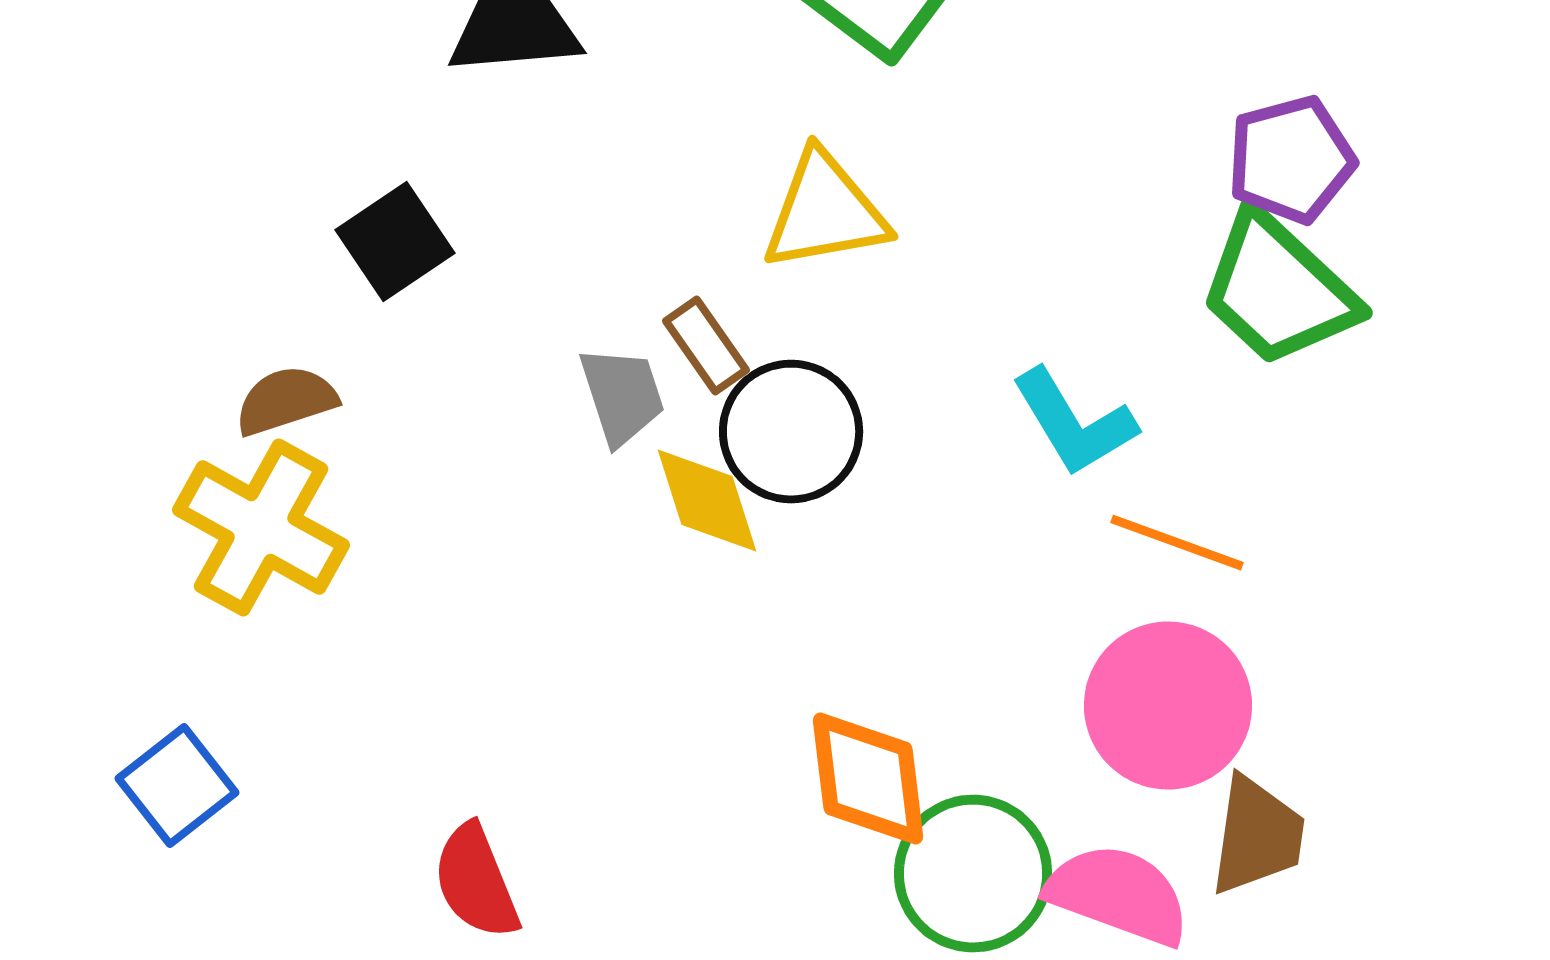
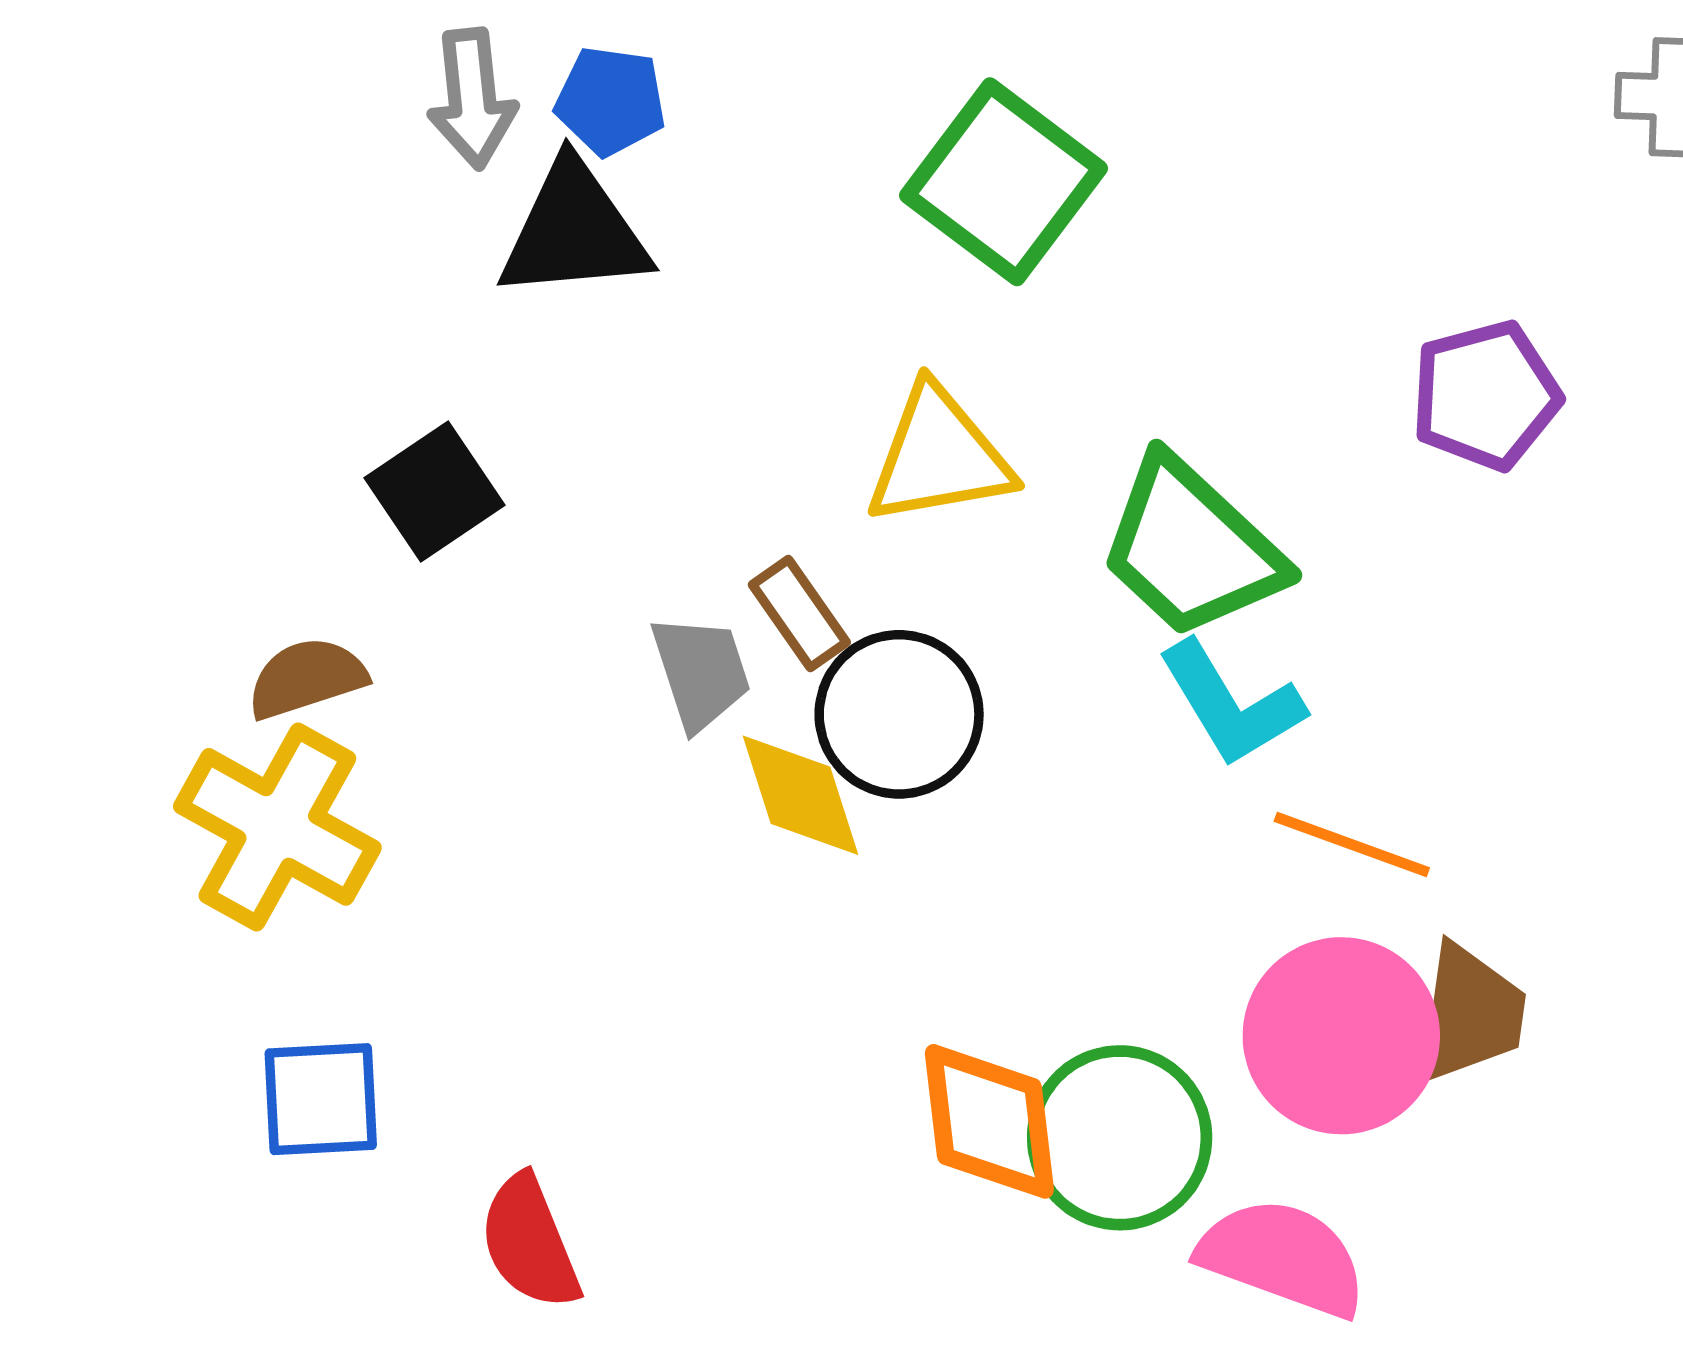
green trapezoid: (1278, 290) -> (1191, 548), moved
blue square: (177, 786) -> (321, 1099), moved, turned 35
brown trapezoid: (1257, 836) -> (1470, 1013), moved
green circle: (973, 874) -> (1120, 1138), moved

